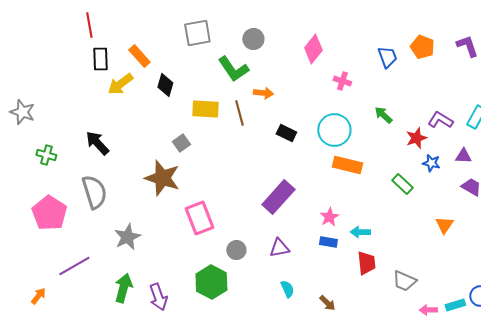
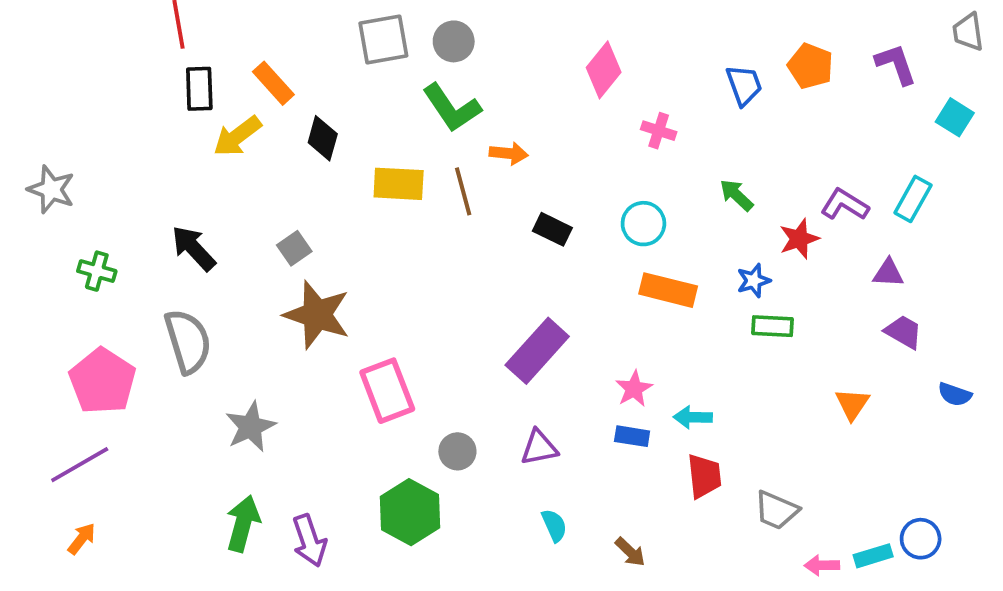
gray circle: (253, 39) -> (454, 41), moved
cyan circle: (334, 130) -> (643, 224), size x0.7
gray square: (181, 143) -> (294, 248), moved
blue star: (431, 163) -> (754, 281), moved, turned -30
green rectangle: (402, 184) -> (773, 326), turned -40
purple line: (74, 266) -> (80, 465), moved

